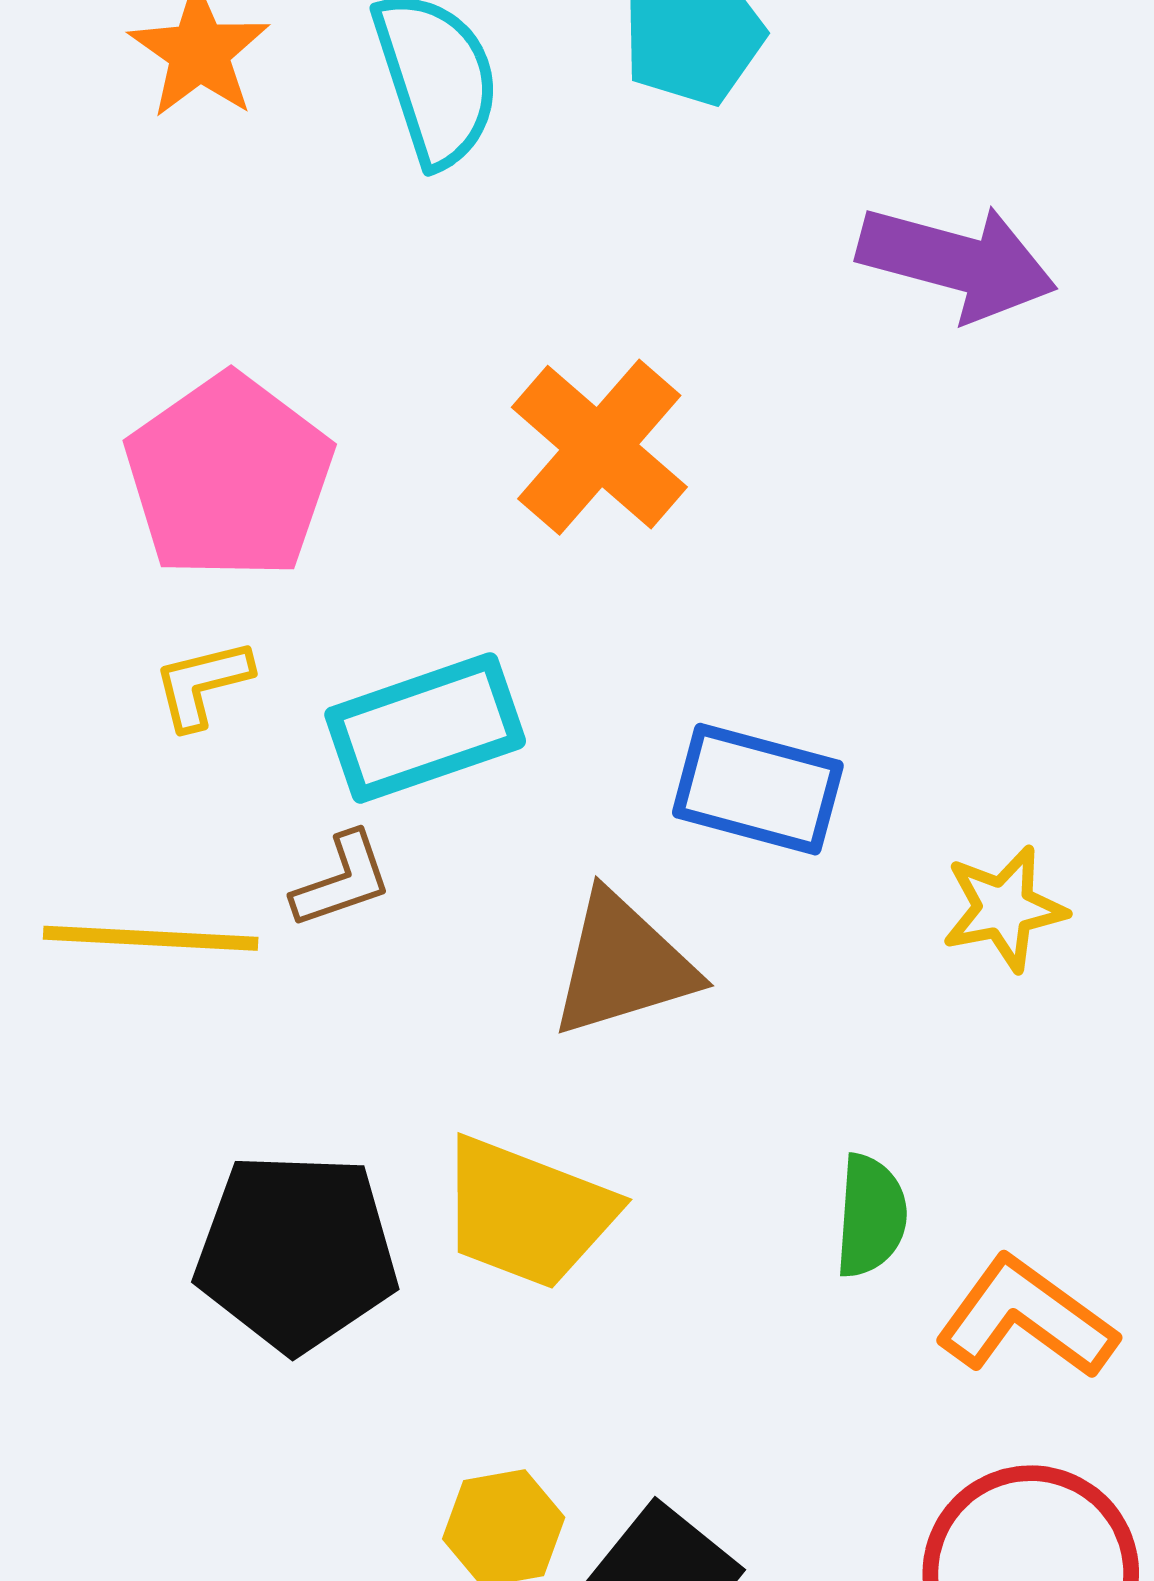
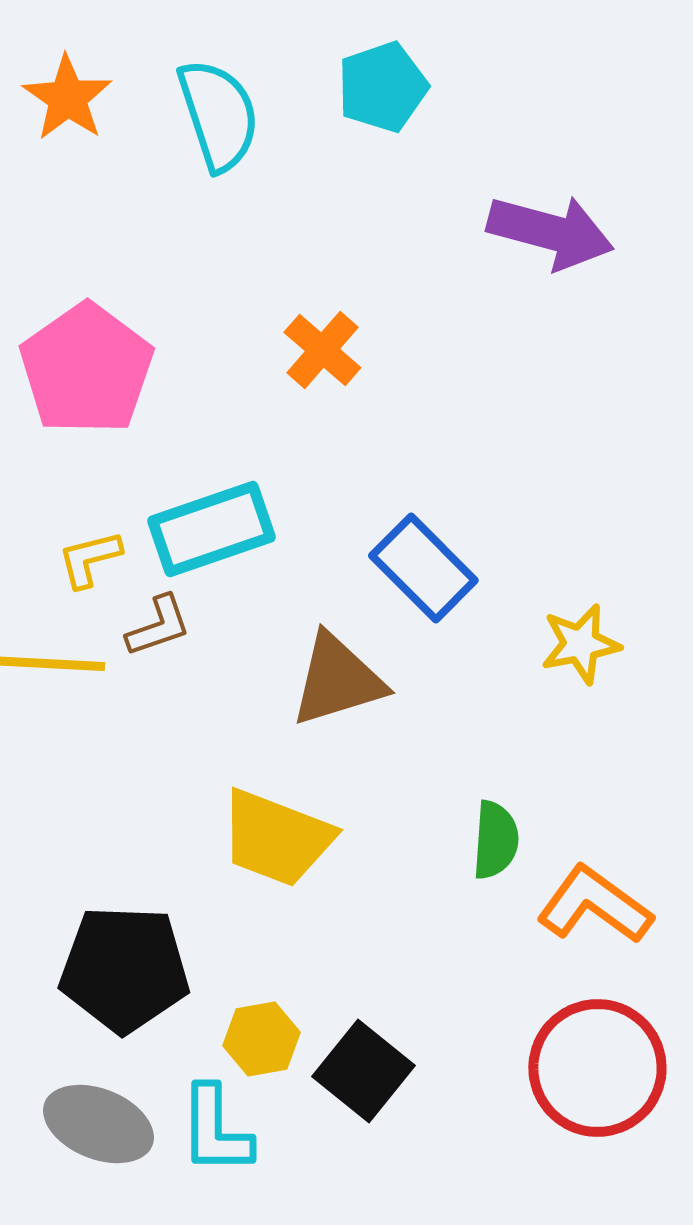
orange cross: (599, 447) -> (322, 350), size x0.7
yellow L-shape: (202, 684) -> (89, 559), moved
blue rectangle: (758, 789) -> (423, 568), turned 30
black pentagon: (297, 1252) -> (124, 969), moved

